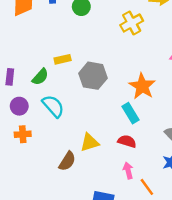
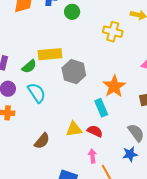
yellow cross: (132, 23) -> (113, 32), turned 36
yellow rectangle: (63, 59) -> (50, 54), size x1.6
yellow triangle: (89, 142) -> (74, 129), moved

